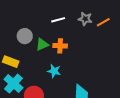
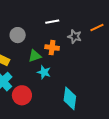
gray star: (85, 19) -> (75, 37), moved
green triangle: (42, 44) -> (35, 56), moved

